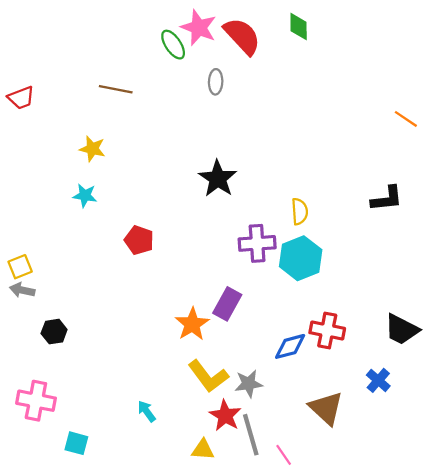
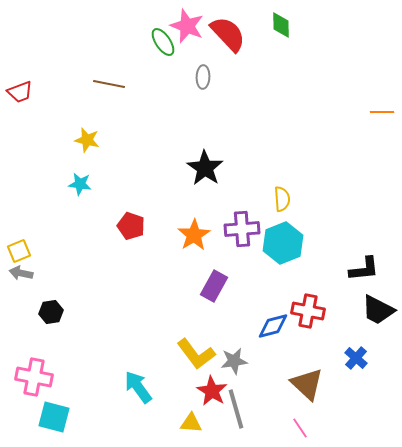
orange line: (406, 119) -> (382, 112), turned -35
black L-shape: (387, 199) -> (364, 269), moved
orange star: (192, 324) -> (194, 235), moved
cyan arrow: (147, 411) -> (138, 387), size x1.6
cyan square: (76, 443) -> (54, 417), moved, size x1.4
pink line: (284, 455) -> (300, 428), moved

